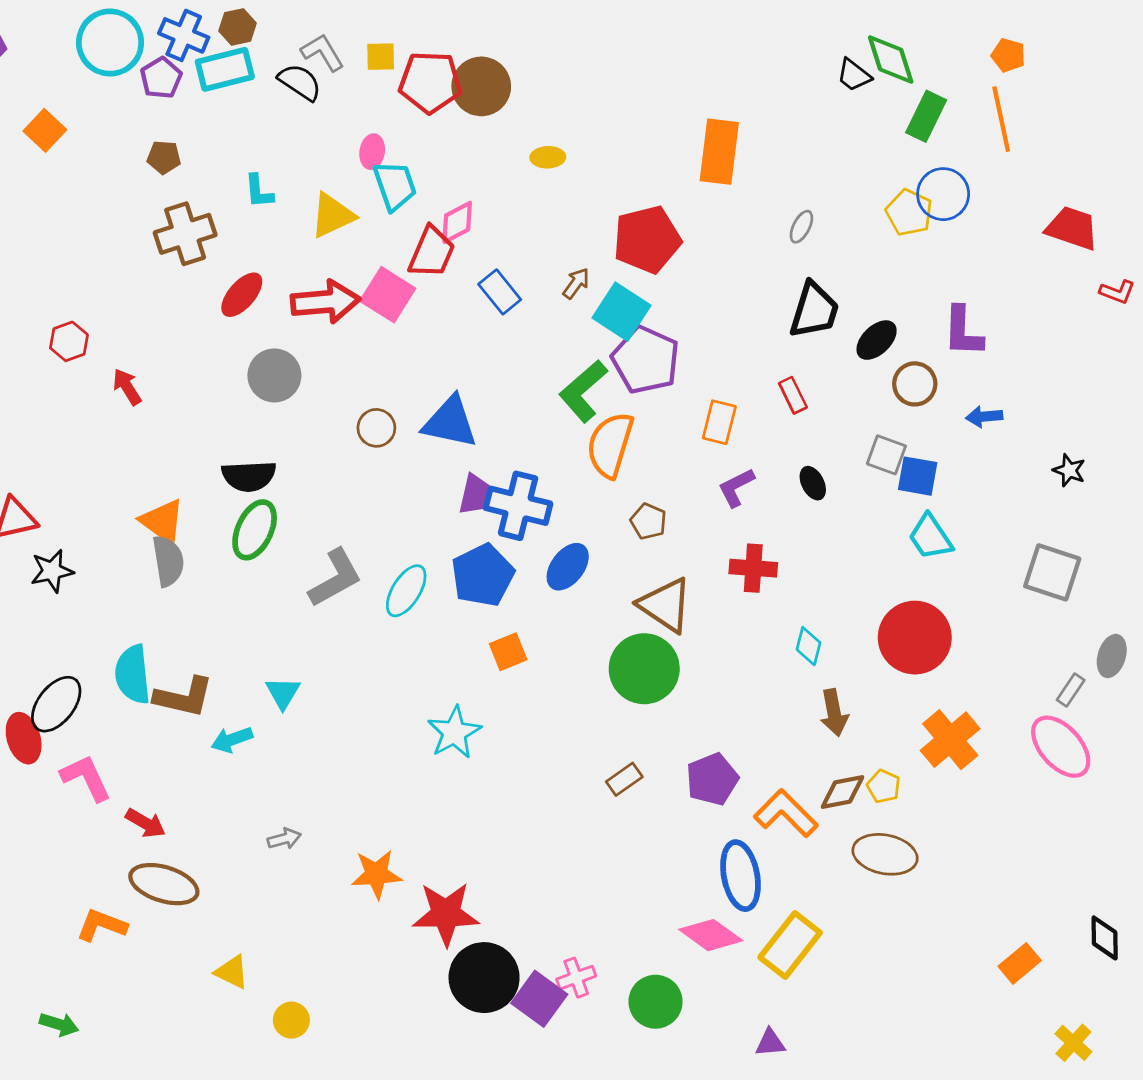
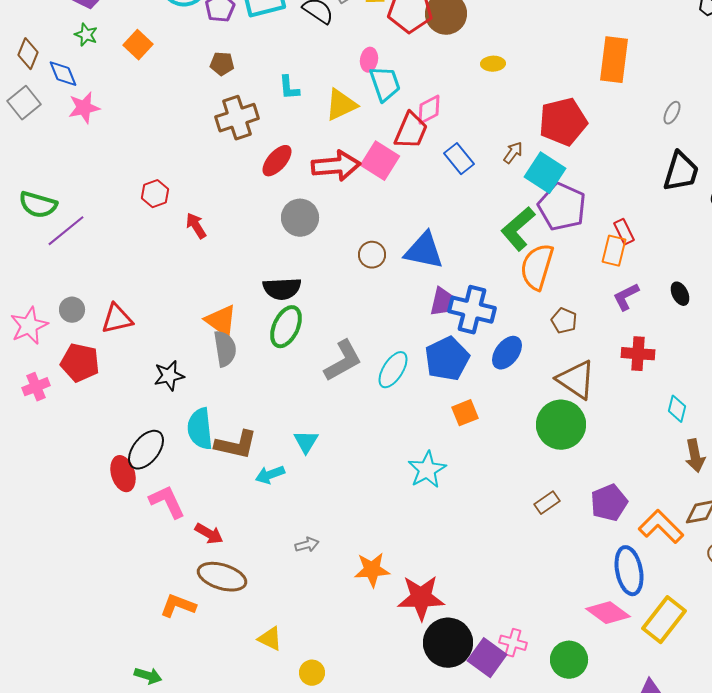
red rectangle: (793, 395) -> (624, 232), moved
black star: (52, 571) -> (169, 376), moved
pink cross: (576, 978) -> (513, 643), turned 36

